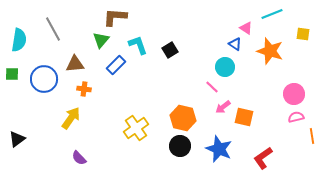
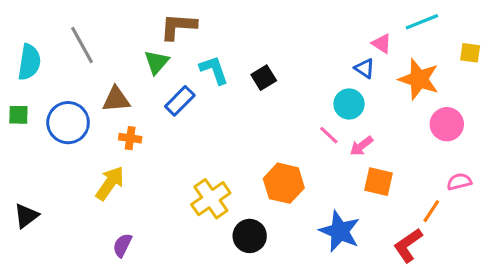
pink circle: (294, 94) -> (447, 124), moved
pink arrow: (223, 107) -> (361, 146), moved
orange line: (312, 136) -> (431, 211), moved, turned 42
black circle: (180, 146) -> (250, 236), moved
purple semicircle: (79, 158) -> (122, 245), turned 70

